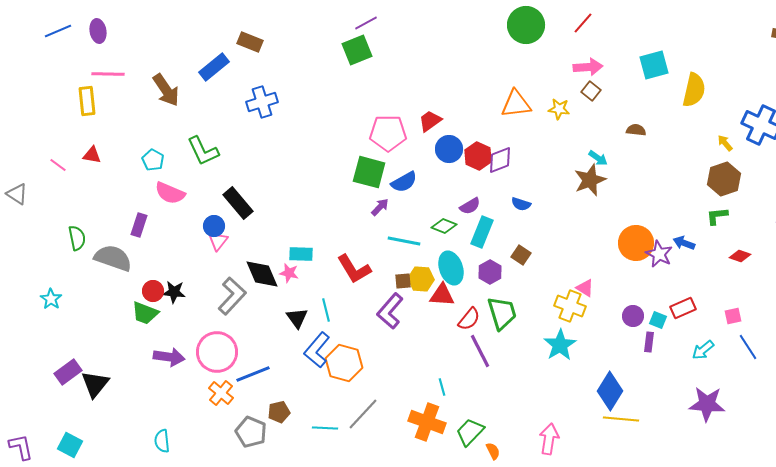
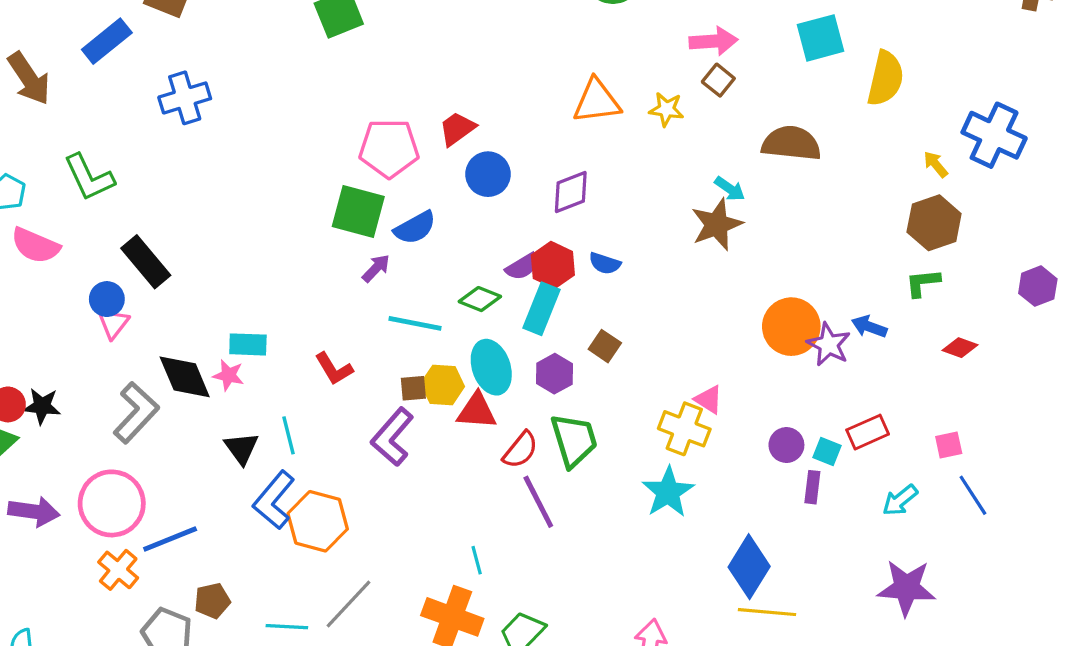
brown semicircle: (636, 130) -> (791, 143), size x1.8
red hexagon: (478, 156) -> (553, 265), moved
red L-shape: (354, 269) -> (334, 369), size x0.7

